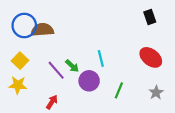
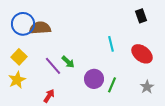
cyan line: (101, 58) -> (111, 44), moved
purple circle: (89, 81) -> (94, 79), moved
yellow star: (18, 85) -> (17, 80), turned -30

